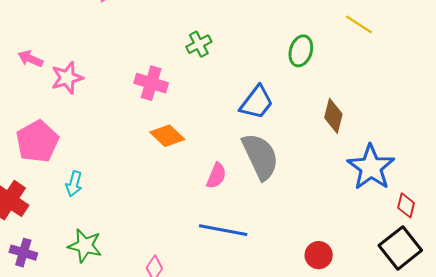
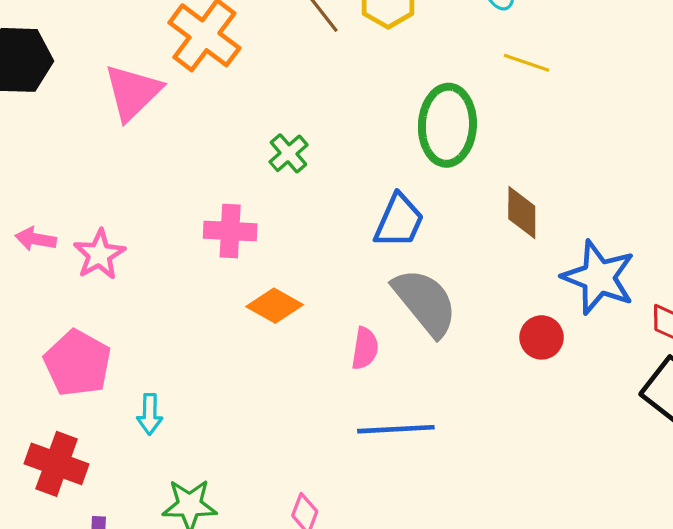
green ellipse: (301, 51) -> (447, 125), size x1.6
red circle: (319, 255) -> (542, 337), moved

